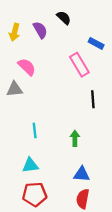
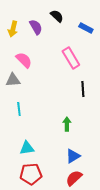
blue rectangle: (96, 43) -> (86, 28), moved
cyan line: (35, 131) -> (19, 109), moved
blue triangle: (82, 174) -> (73, 156), turned -35
red semicircle: (83, 199) -> (74, 178), turned 36

